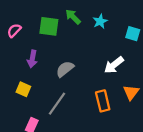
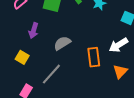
white arrow: (114, 65) -> (118, 45), moved
orange rectangle: (103, 101) -> (94, 57), moved

